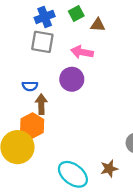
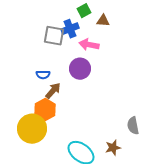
blue cross: (45, 17) -> (70, 29), moved
brown arrow: (41, 104) -> (53, 91), turned 42

